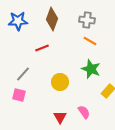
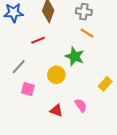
green star: (91, 69) -> (75, 56), moved
pink square: (19, 95) -> (28, 89), moved
red triangle: (60, 117) -> (56, 110), turned -40

